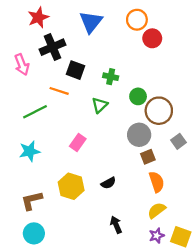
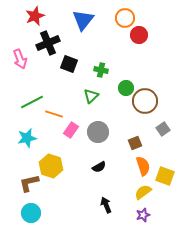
orange line: (59, 91) -> (54, 114), moved
gray circle: (139, 135) -> (98, 132), moved
yellow hexagon: (71, 186) -> (51, 166), moved
yellow square: (181, 237) -> (165, 176), moved

